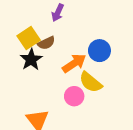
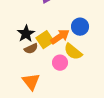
yellow square: (29, 38) -> (45, 40), moved
brown semicircle: (46, 43) -> (31, 49), moved

